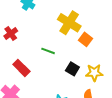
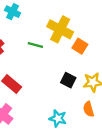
green line: (48, 51) -> (35, 45), moved

